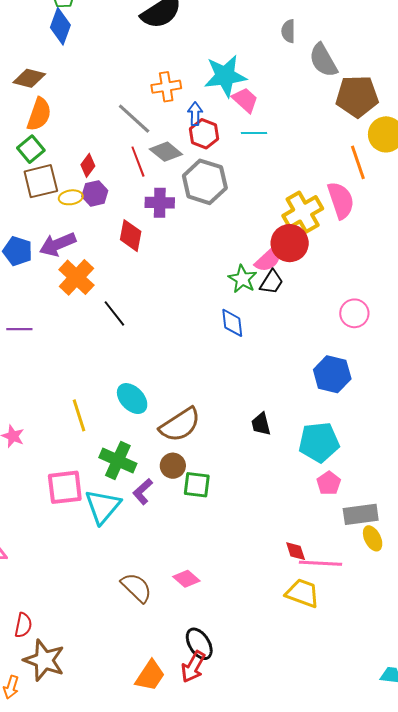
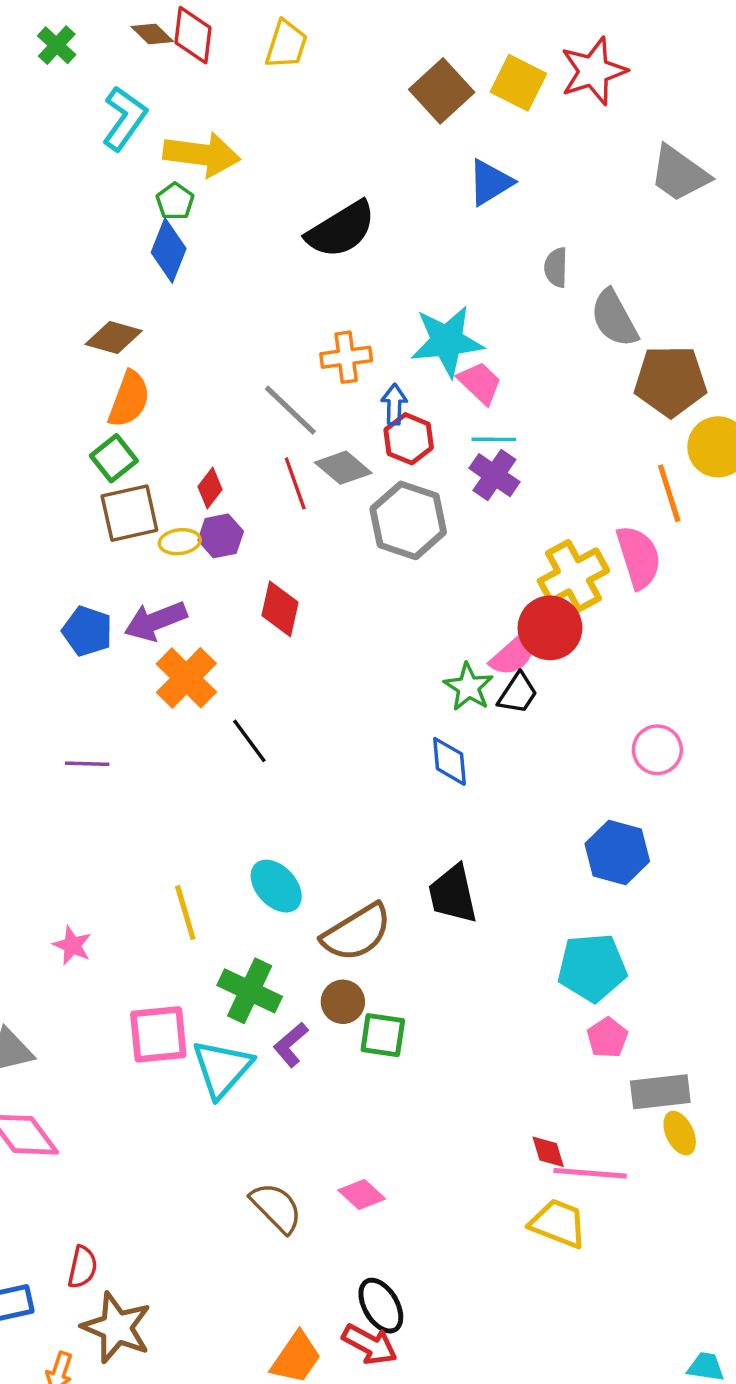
purple cross: (160, 203) -> (494, 475), moved, turned 32
black trapezoid: (261, 424) -> (453, 894), moved, size x1.5
red arrow: (193, 667) -> (370, 1344), turned -92

